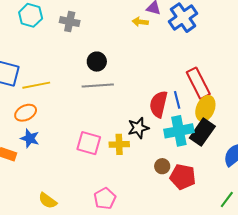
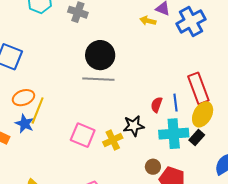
black circle: (97, 62) -> (100, 55), size x1.5
yellow line: (36, 85) -> (38, 111), moved, turned -64
red semicircle: (159, 104) -> (156, 105), size x0.6
black rectangle: (202, 132) -> (197, 137), size x0.6
yellow cross: (119, 144) -> (113, 140), turned -30

